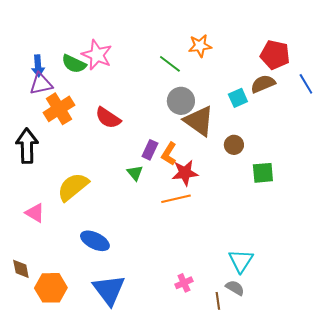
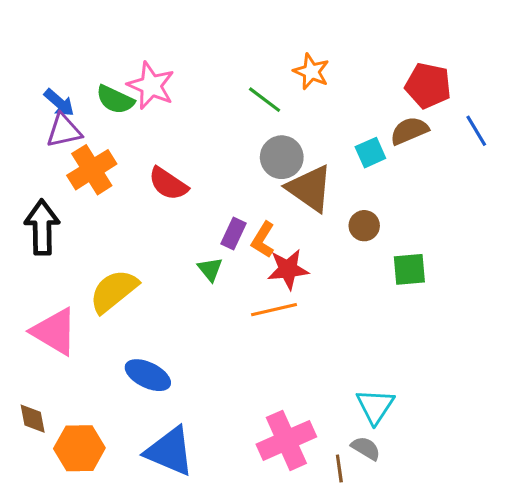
orange star: (200, 46) -> (311, 72), turned 30
blue arrow: (38, 66) -> (59, 103), turned -45
pink triangle: (35, 213) -> (54, 332), size x1.6
pink cross: (184, 283) -> (286, 440), size x2.0
blue triangle: (109, 290) -> (170, 451), turned -30

